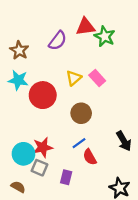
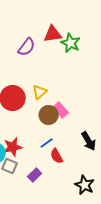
yellow triangle: (74, 78) -> (40, 92), moved
pink rectangle: (97, 78) -> (61, 110), moved
purple rectangle: (66, 177) -> (35, 175), turned 32

